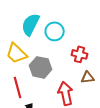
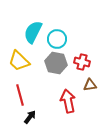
gray hexagon: (41, 67) -> (56, 63), moved

